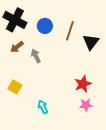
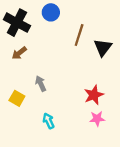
blue circle: (45, 26) -> (51, 12), moved
gray arrow: (36, 56) -> (41, 84), moved

